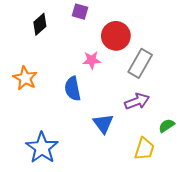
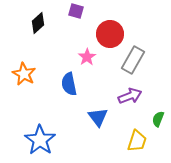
pink star: (92, 60) -> (87, 57), turned -30
green semicircle: (167, 126) -> (158, 119), turned -35

